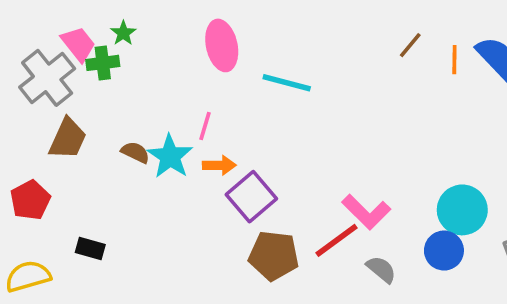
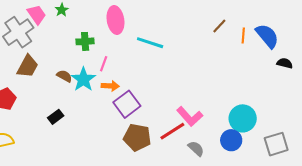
green cross: (103, 63) -> (85, 41), moved
black rectangle: (90, 248) -> (56, 117), moved, turned -56

